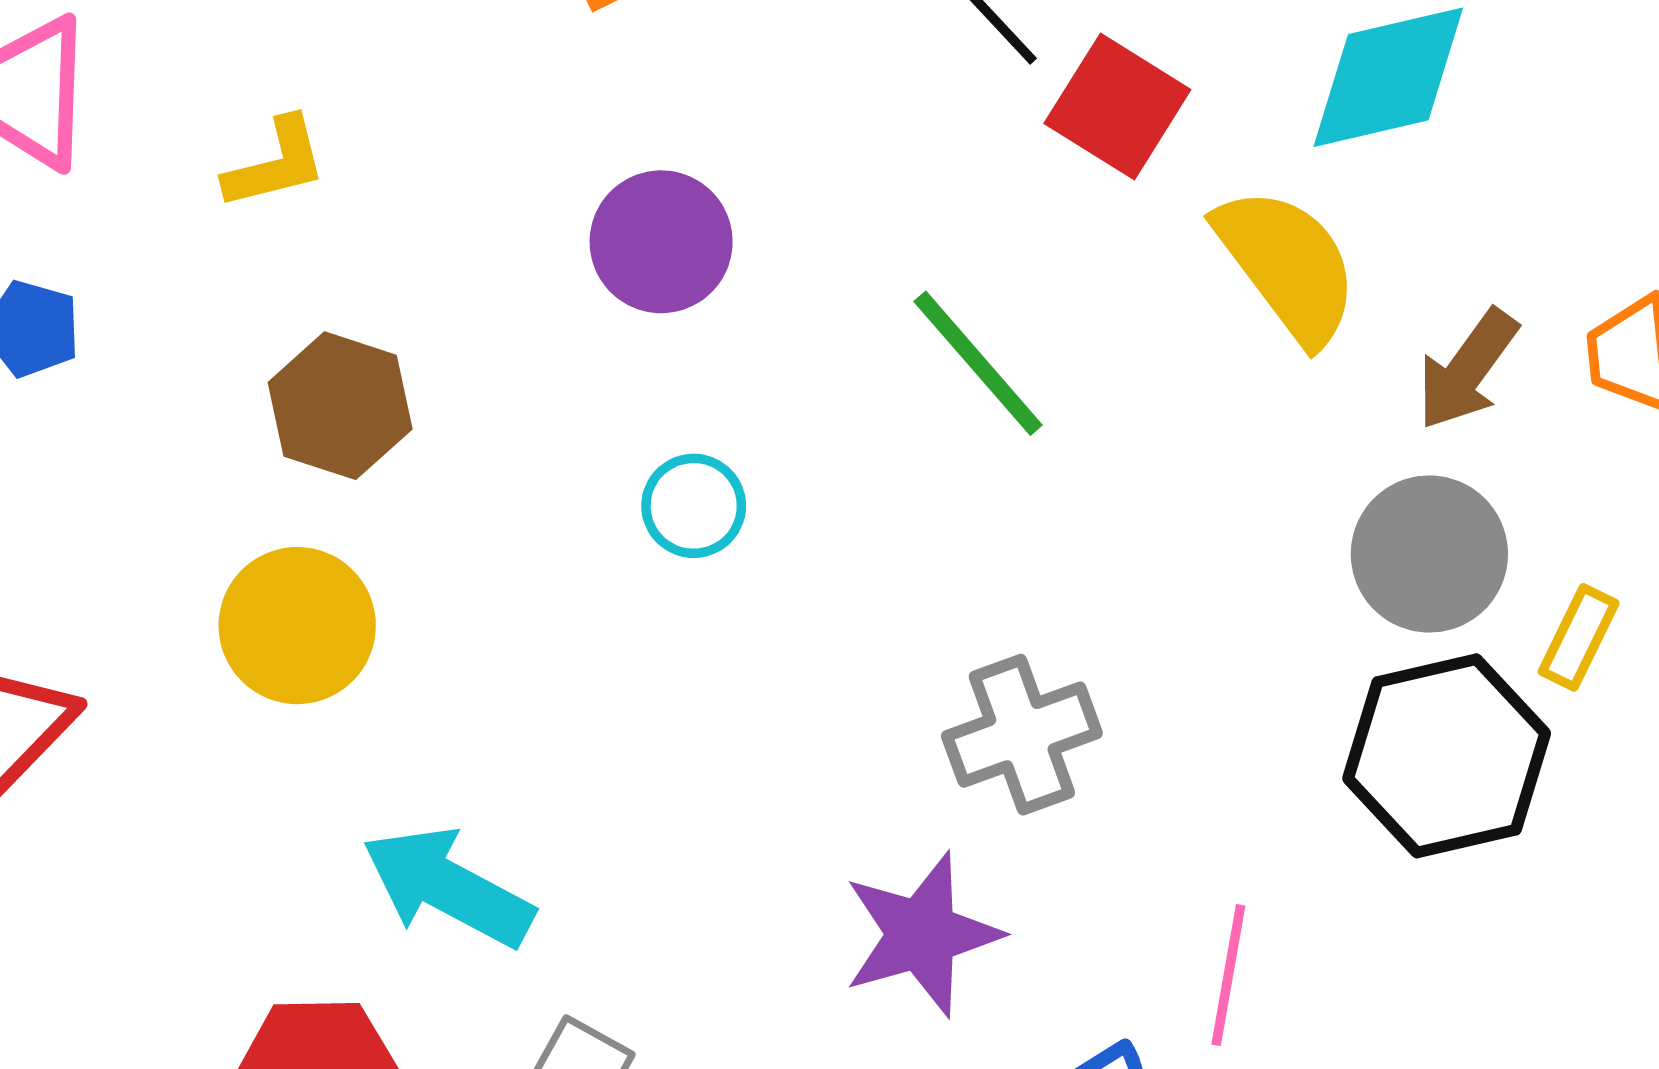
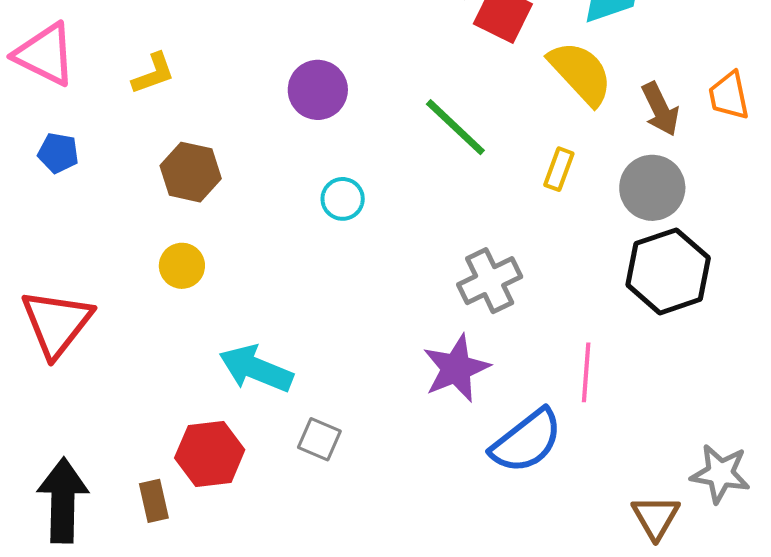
brown arrow: (1467, 370) -> (660, 109), turned -56
yellow circle: (297, 626) -> (182, 266), size x0.7
yellow rectangle: (1579, 637) -> (559, 169), moved

